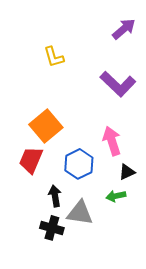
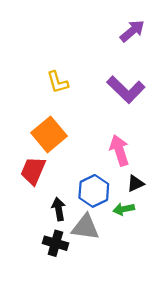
yellow L-shape: (54, 57) -> (58, 82), moved
blue hexagon: (79, 164) -> (94, 191), moved

